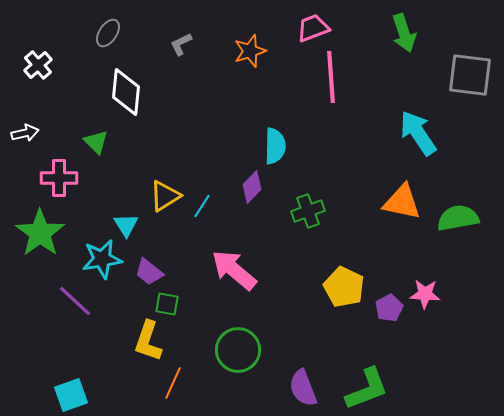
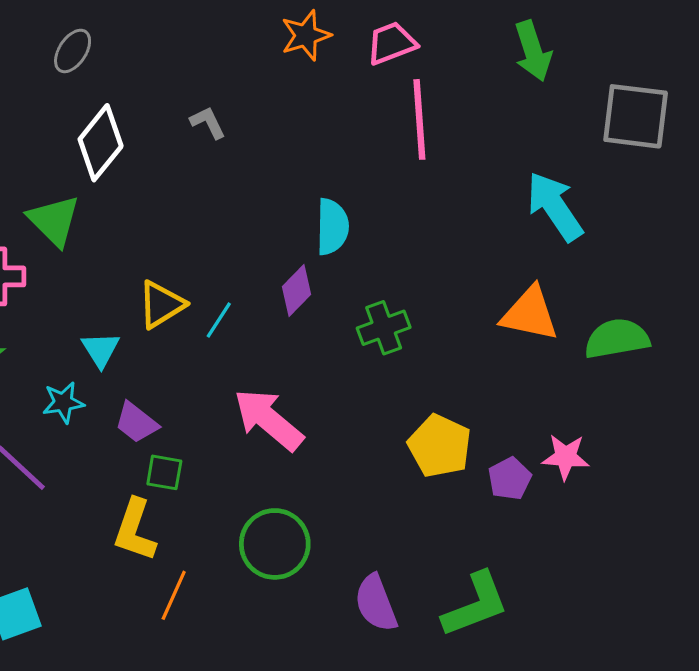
gray L-shape: (181, 44) -> (208, 122), moved, turned 90
orange star: (250, 51) -> (306, 35), moved
white diamond: (126, 92) -> (101, 143), turned 33
green triangle: (96, 142) -> (54, 220), size x1.4
cyan star: (102, 259) -> (63, 402), size x0.7

